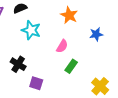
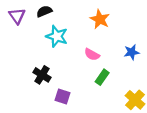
blue star: (96, 34) -> (132, 52), moved
pink semicircle: (62, 46) -> (92, 54), turned 88

